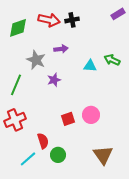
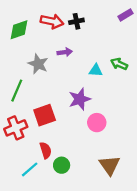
purple star: (54, 80) -> (80, 99), moved, size x1.5
red square: (68, 119) -> (45, 115), moved, size x1.5

